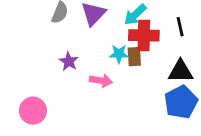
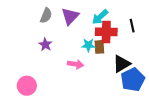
purple star: (69, 61) -> (45, 45), moved
black triangle: (181, 71) -> (122, 64), moved, turned -30

